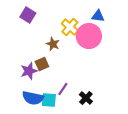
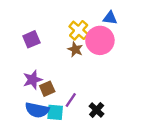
purple square: (28, 15) -> (31, 39), moved, turned 35
brown star: (53, 44) -> (75, 49), moved
brown square: (42, 64) -> (47, 89), moved

